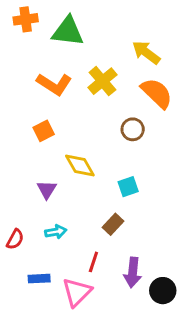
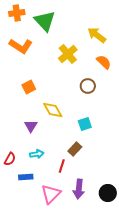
green triangle: (68, 31) -> (45, 21), turned 40
orange L-shape: (54, 84) -> (21, 46), moved
orange semicircle: (157, 93) -> (104, 62), size x0.7
red line: (93, 262) -> (62, 166), moved
purple arrow: (133, 272) -> (79, 189), moved
blue rectangle: (39, 279) -> (26, 177), moved

